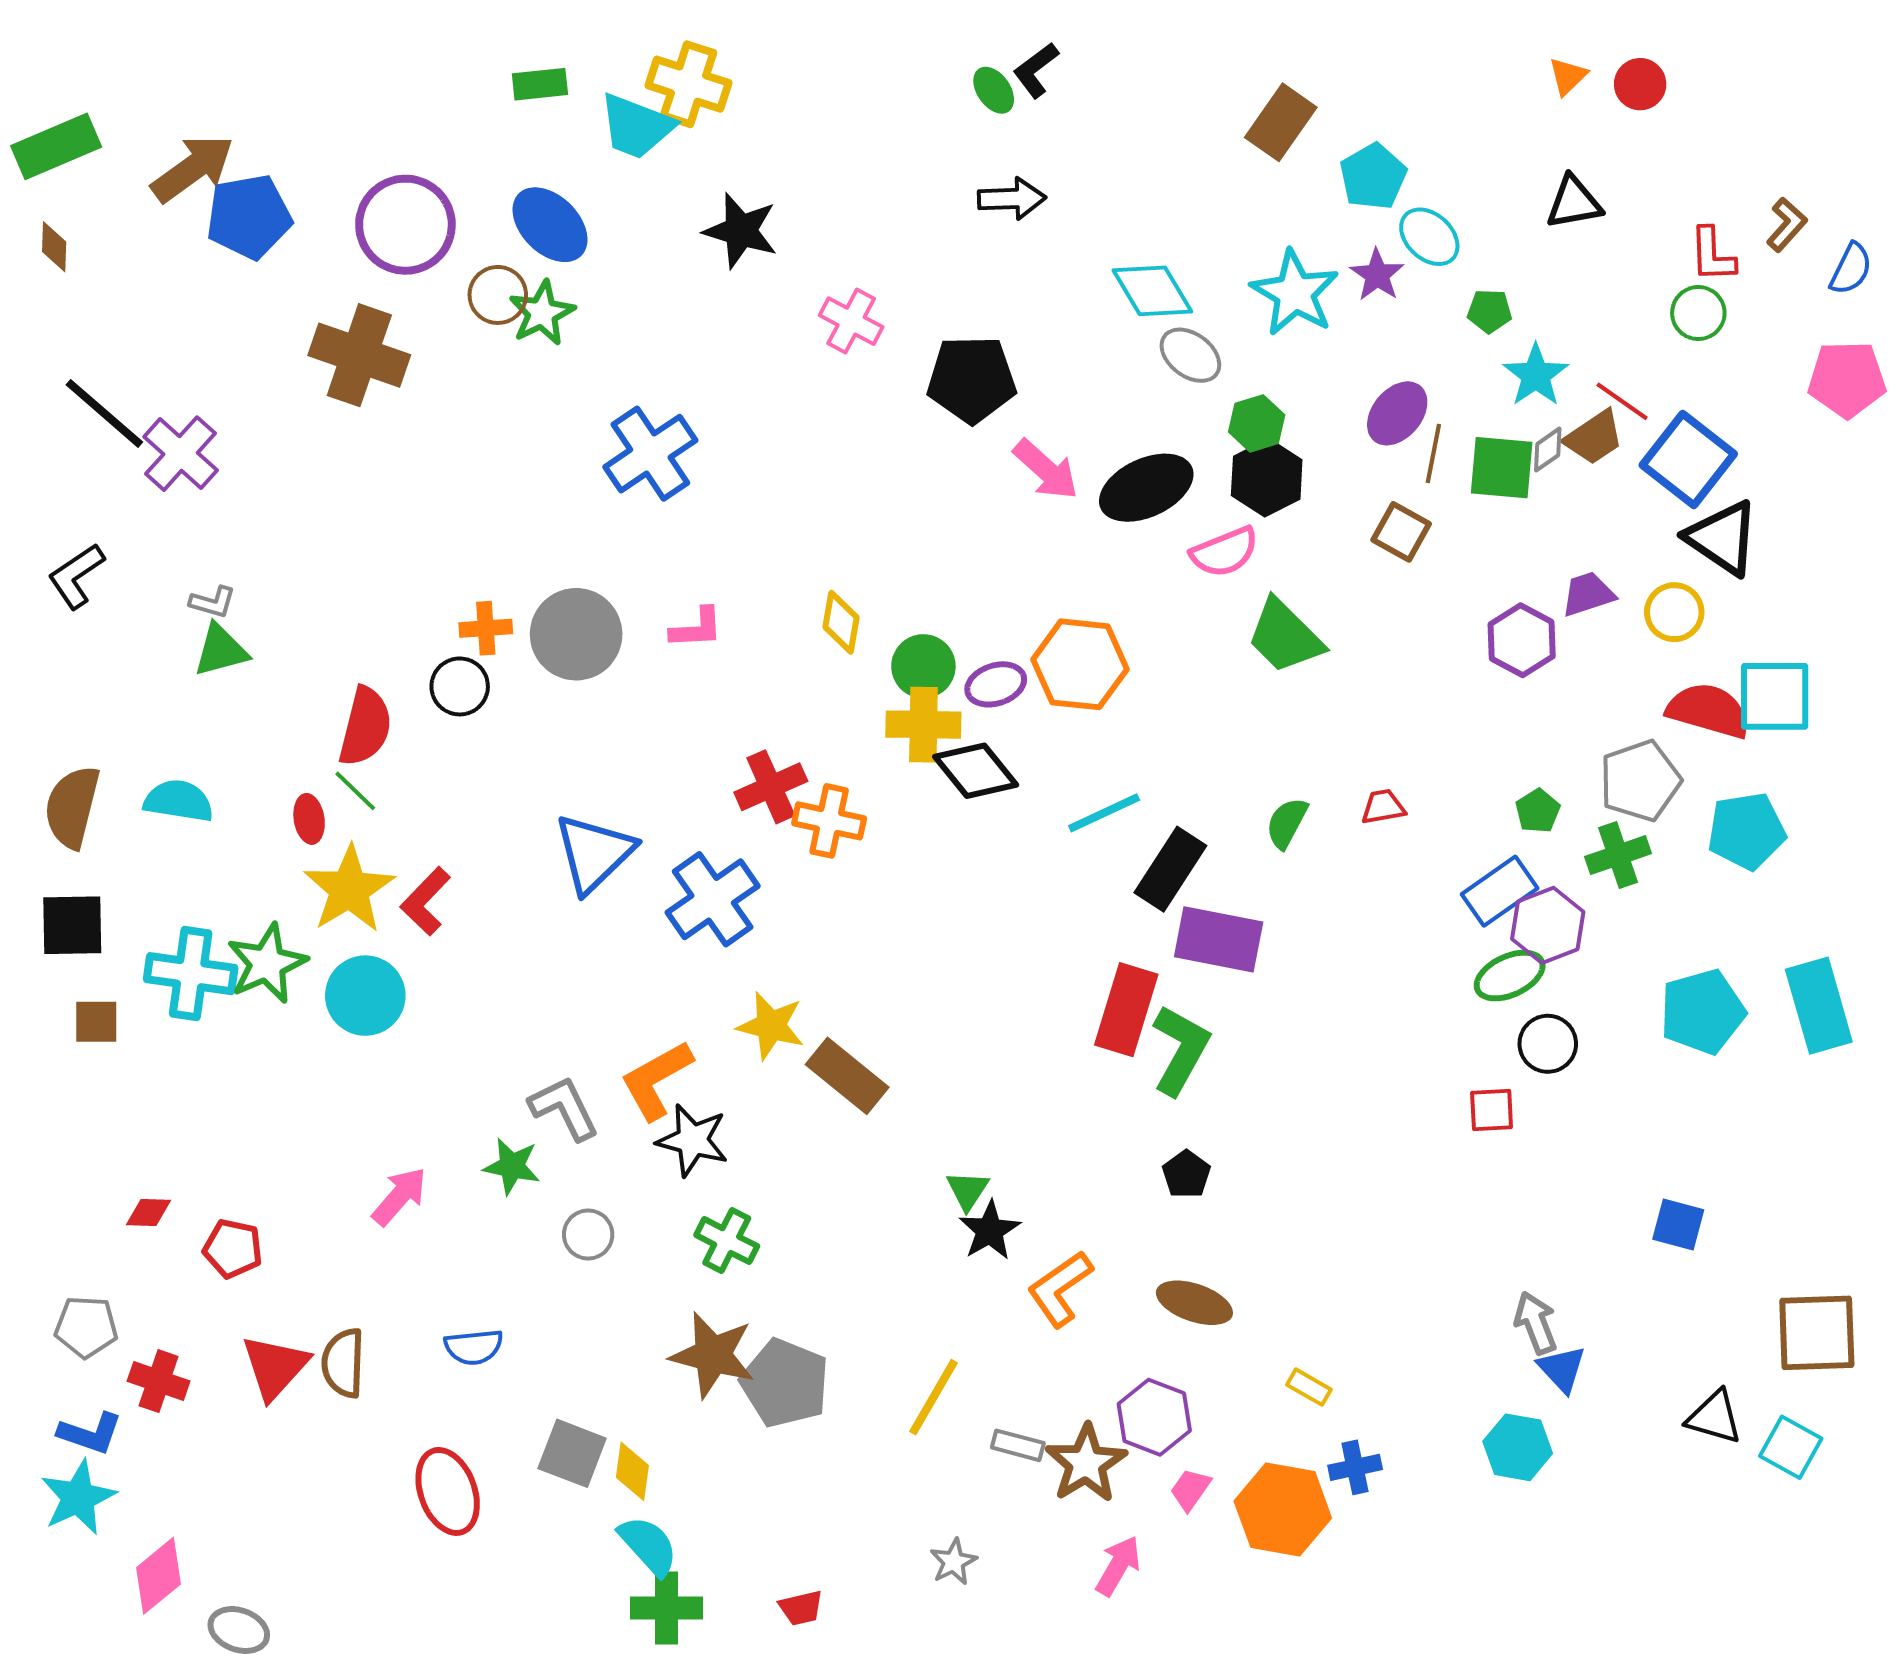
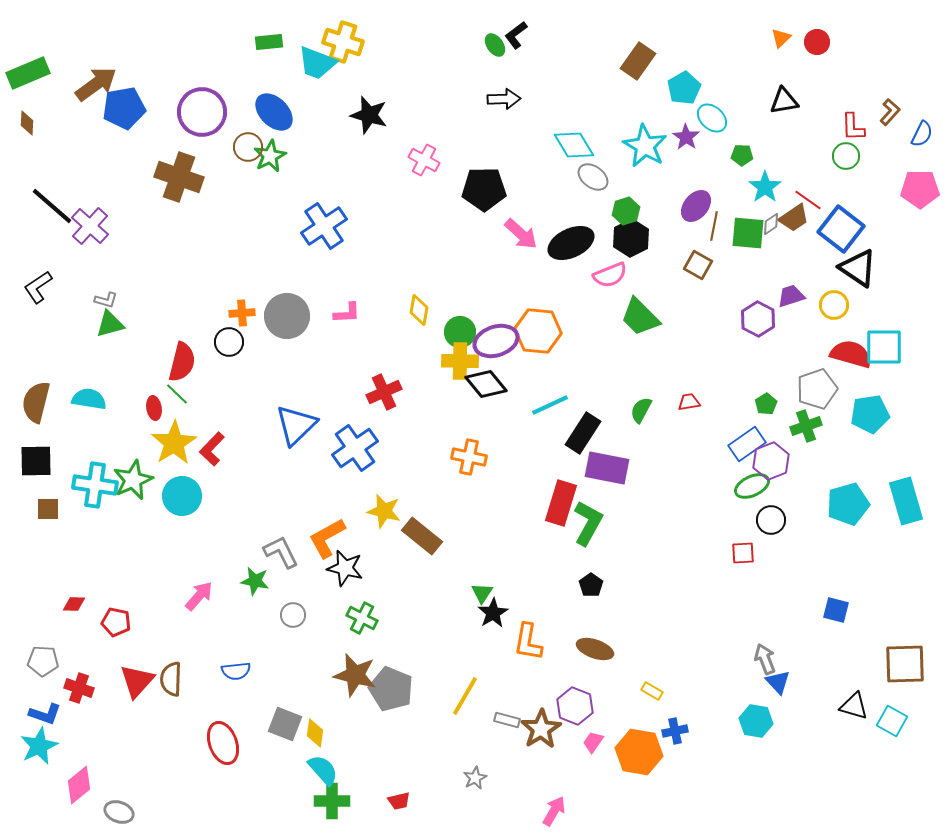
purple ellipse: (996, 684) -> (496, 341), size x1.5
orange cross: (829, 821) -> (469, 457), moved
orange L-shape: (1060, 1289) -> (528, 642), turned -45
pink arrow: (1118, 1566) -> (554, 811), moved

